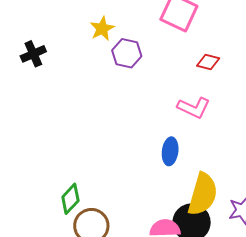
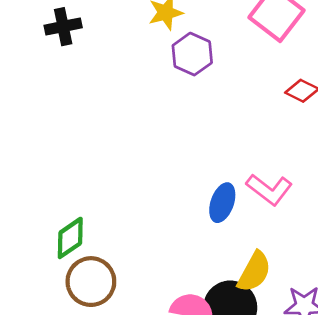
pink L-shape: (194, 108) -> (269, 189), moved
yellow semicircle: (203, 194) -> (254, 272), size x0.7

